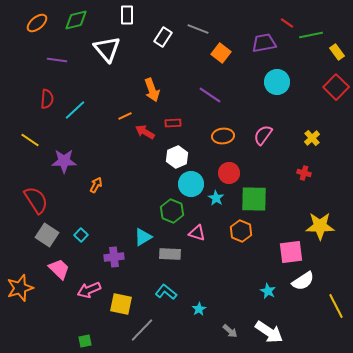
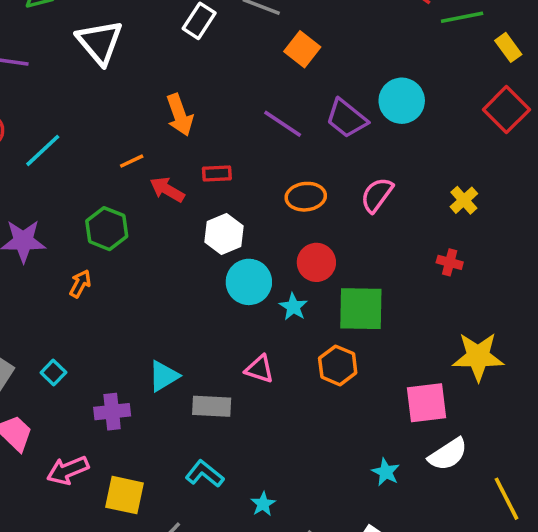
purple trapezoid: (264, 43) -> (347, 118), moved, turned -130
green hexagon: (172, 211) -> (107, 229), moved

